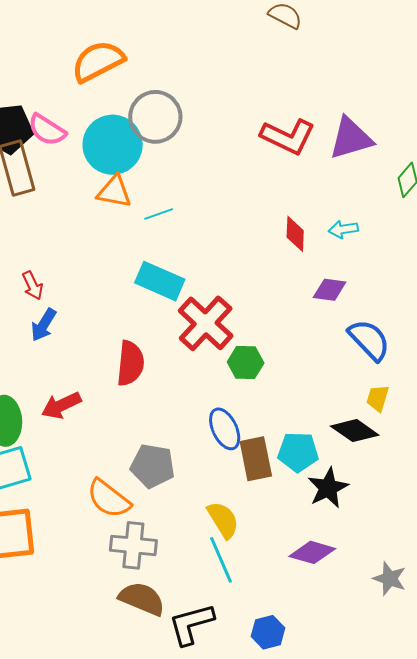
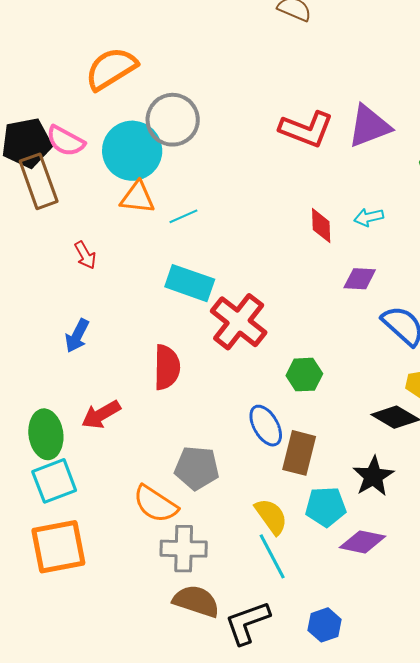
red arrow: (33, 286) -> (85, 255), moved
green hexagon: (246, 362) -> (304, 375), moved
cyan pentagon: (298, 452) -> (326, 507), moved
brown rectangle: (256, 459) -> (299, 453), turned 30

